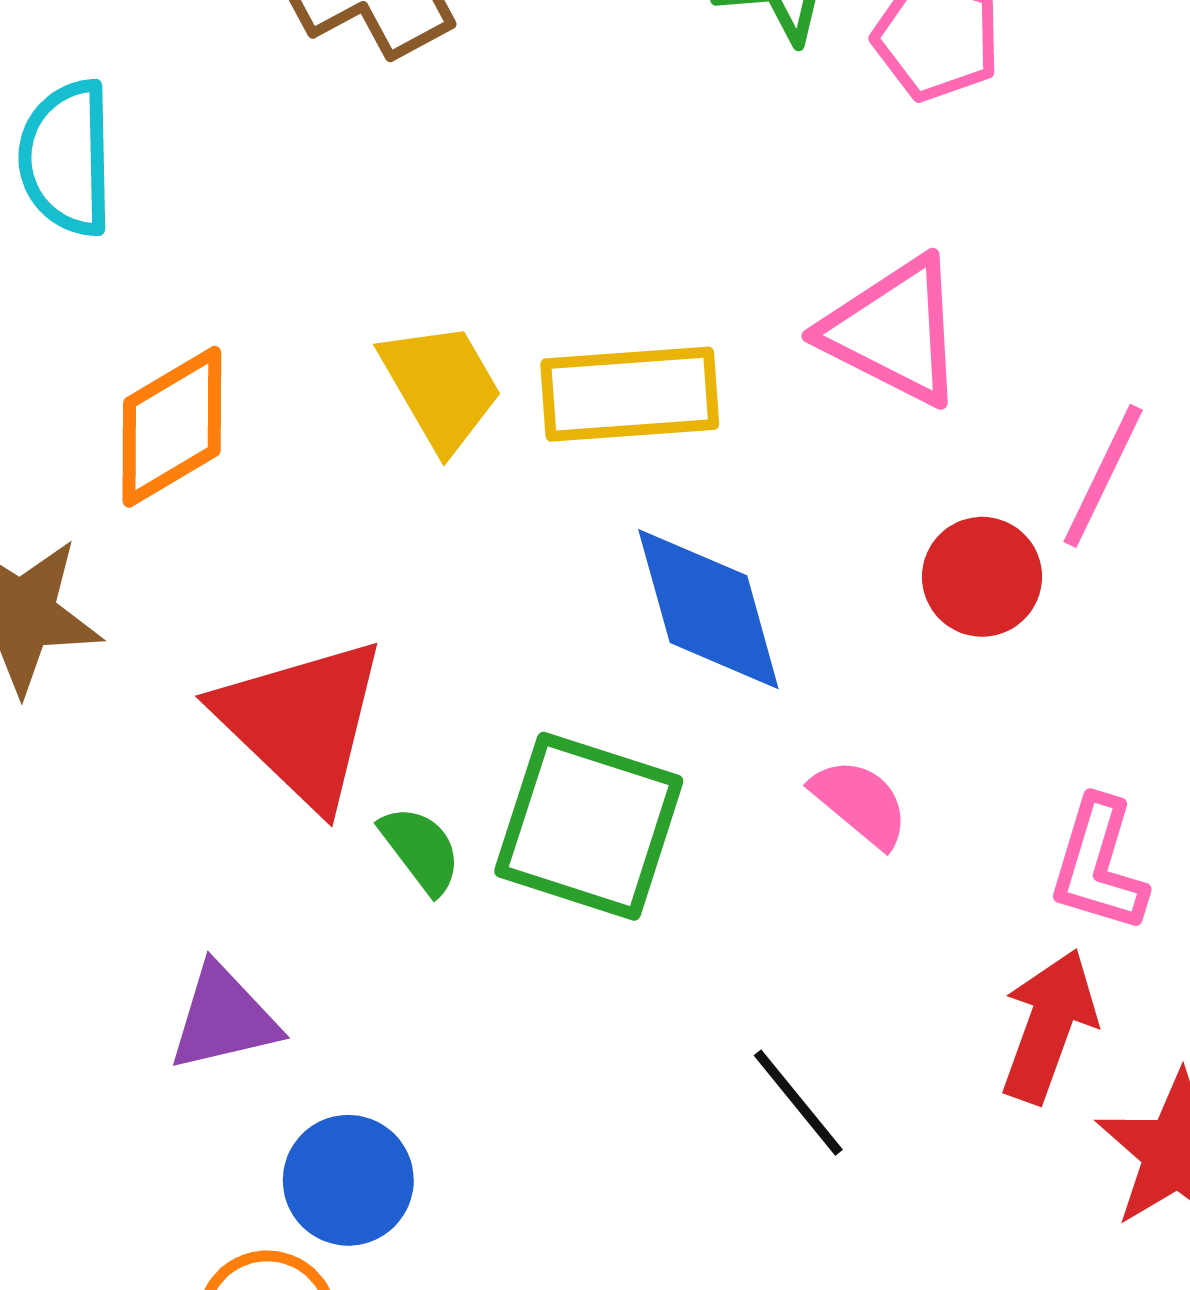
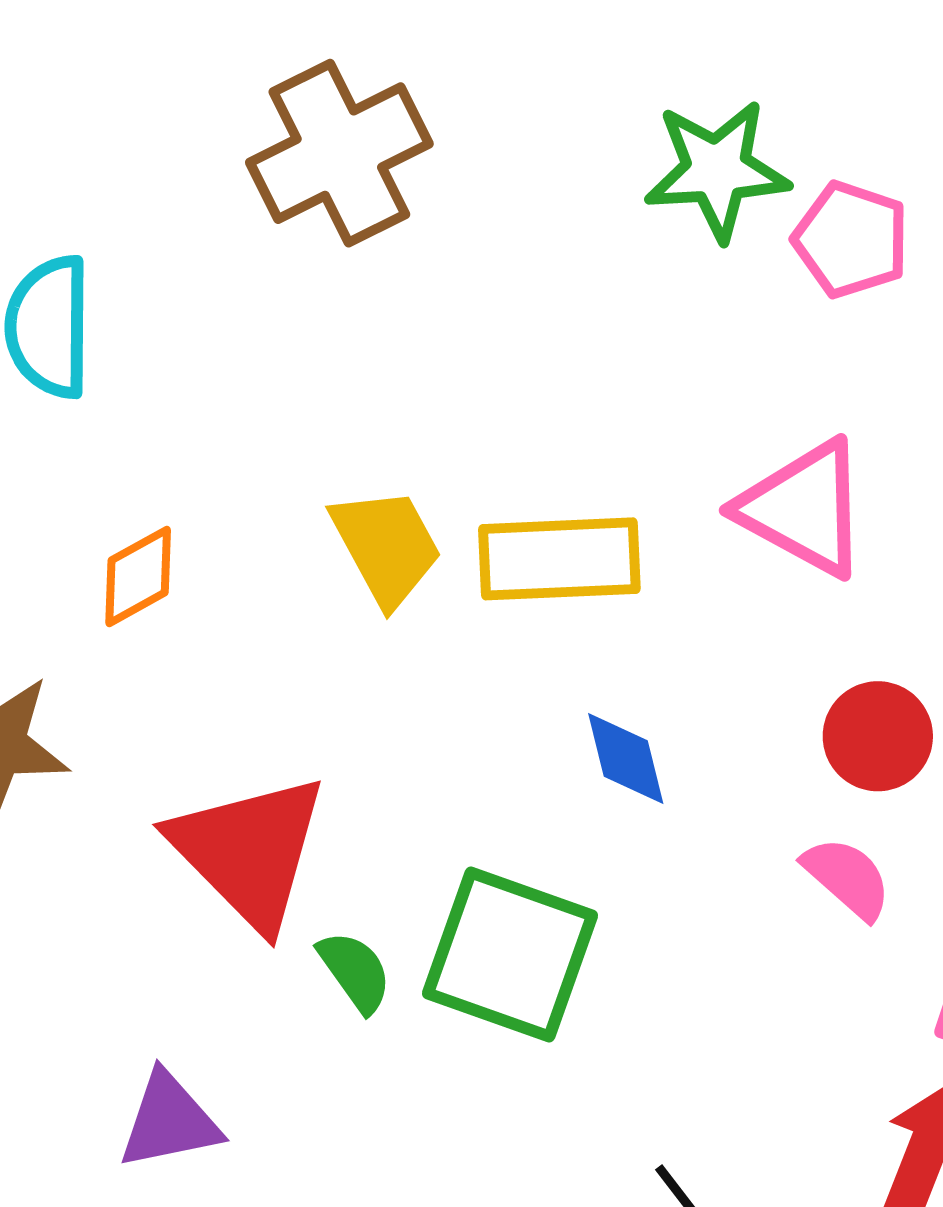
orange diamond: (172, 427) -> (138, 576), size x0.7
blue diamond: (708, 609) -> (626, 759), size x0.6
pink semicircle: (860, 803) -> (847, 878), moved

